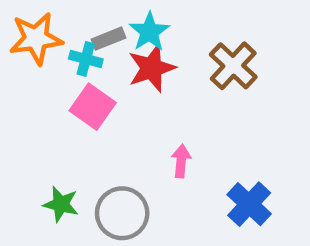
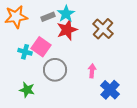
cyan cross: (86, 59) -> (25, 52), moved
pink arrow: (181, 161) -> (92, 71), moved
gray circle: (122, 213) -> (55, 70), moved

